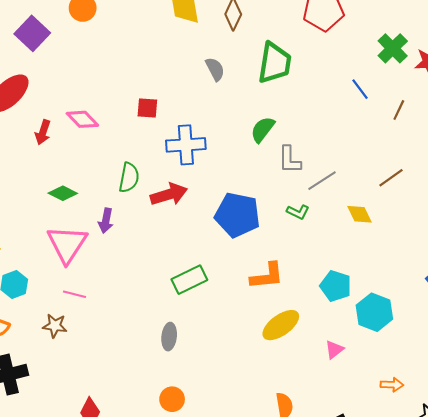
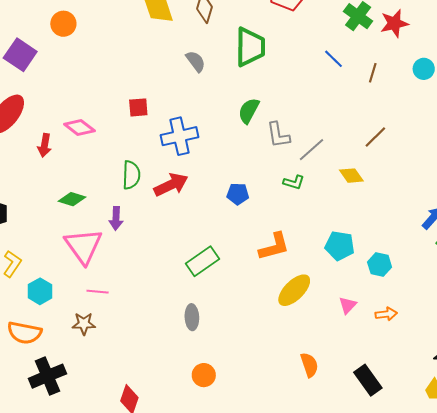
blue pentagon: (237, 215) -> (238, 194), size x0.5
cyan hexagon: (374, 312) -> (380, 265), size x0.7
orange arrow: (392, 385) -> (386, 314), moved

